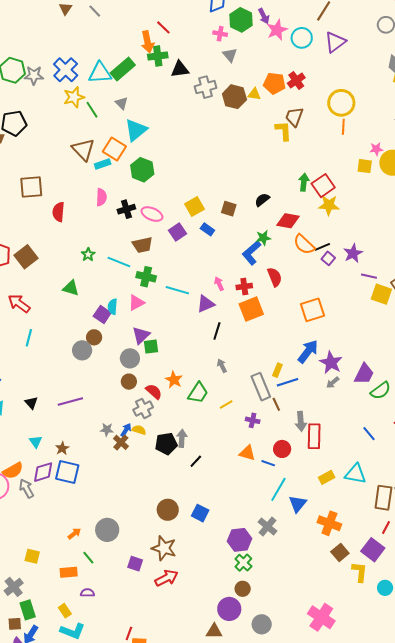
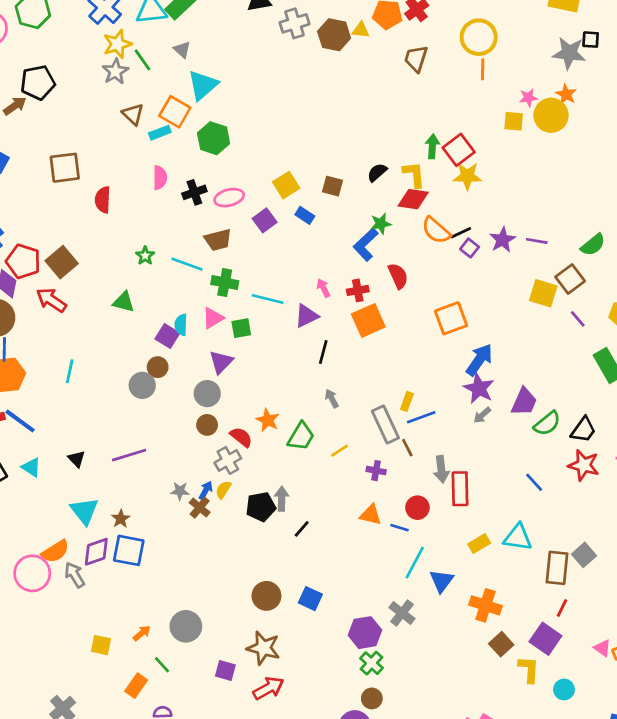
gray star: (34, 75) -> (115, 72), moved, turned -30
yellow L-shape: (283, 131) -> (414, 175), moved
brown triangle: (83, 150) -> (133, 114), size x0.7
pink ellipse: (152, 214) -> (229, 198), turned -35
purple line: (369, 276) -> (537, 241), moved
red arrow: (19, 303) -> (51, 300), moved
green square: (151, 347) -> (241, 328), moved
blue arrow: (308, 351) -> (479, 360), moved
yellow semicircle: (139, 430) -> (223, 490), turned -72
cyan triangle: (36, 442) -> (84, 511), size x1.6
yellow square: (32, 556) -> (101, 645), moved
orange rectangle: (69, 572) -> (136, 686), turned -48

